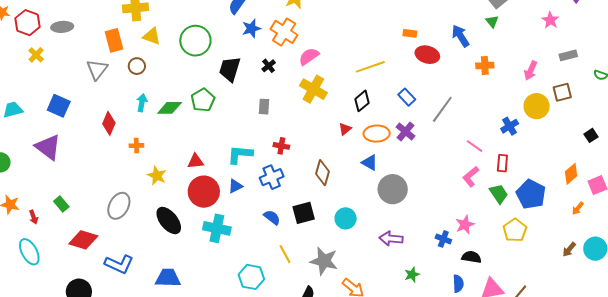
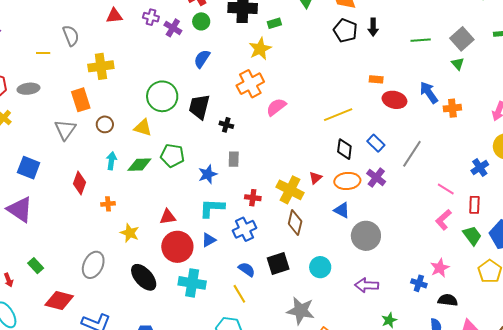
blue star: (251, 28) -> (208, 174), moved
orange cross: (284, 32) -> (250, 84), turned 32
yellow triangle: (152, 36) -> (143, 128), moved
blue arrow: (460, 36) -> (429, 92), moved
black cross: (269, 66) -> (226, 125), moved, turned -32
black trapezoid: (230, 69) -> (199, 107), moved
yellow cross: (313, 89) -> (290, 190), moved
green pentagon: (203, 100) -> (172, 155), turned -30
black diamond: (362, 101) -> (344, 149), moved, turned -40
yellow line: (285, 254) -> (239, 294), moved

